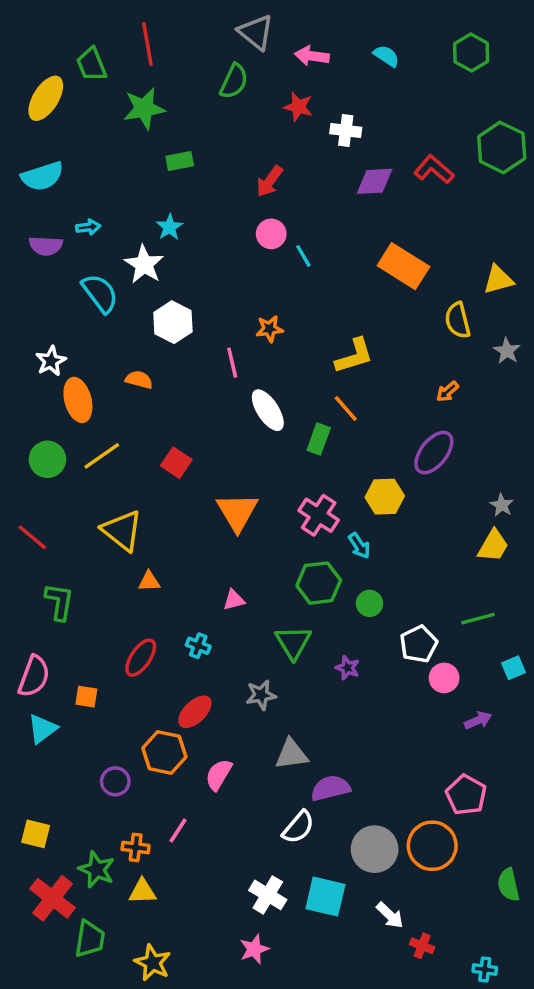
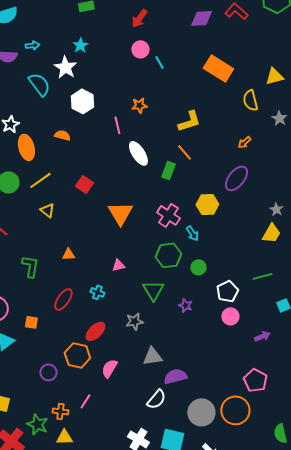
yellow triangle: (122, 530) -> (47, 210), moved, size x0.6
green L-shape: (59, 602) -> (30, 266), moved
pink circle: (444, 678) -> (230, 316), moved

